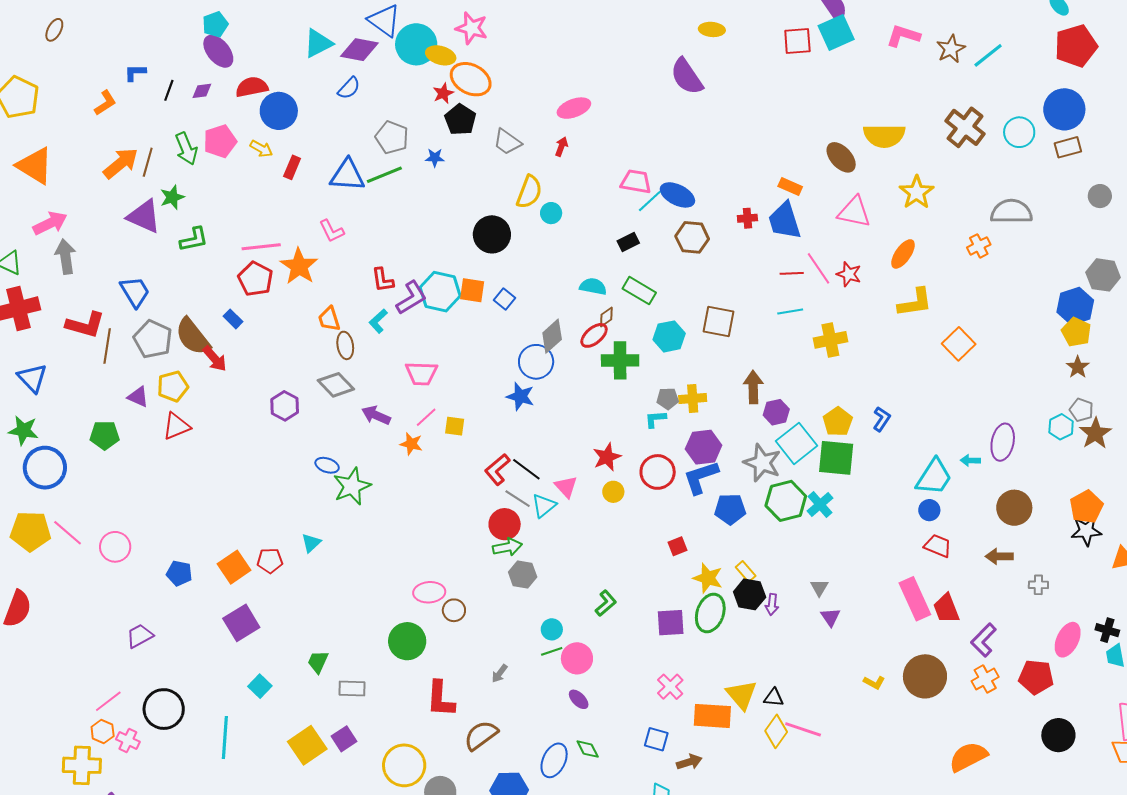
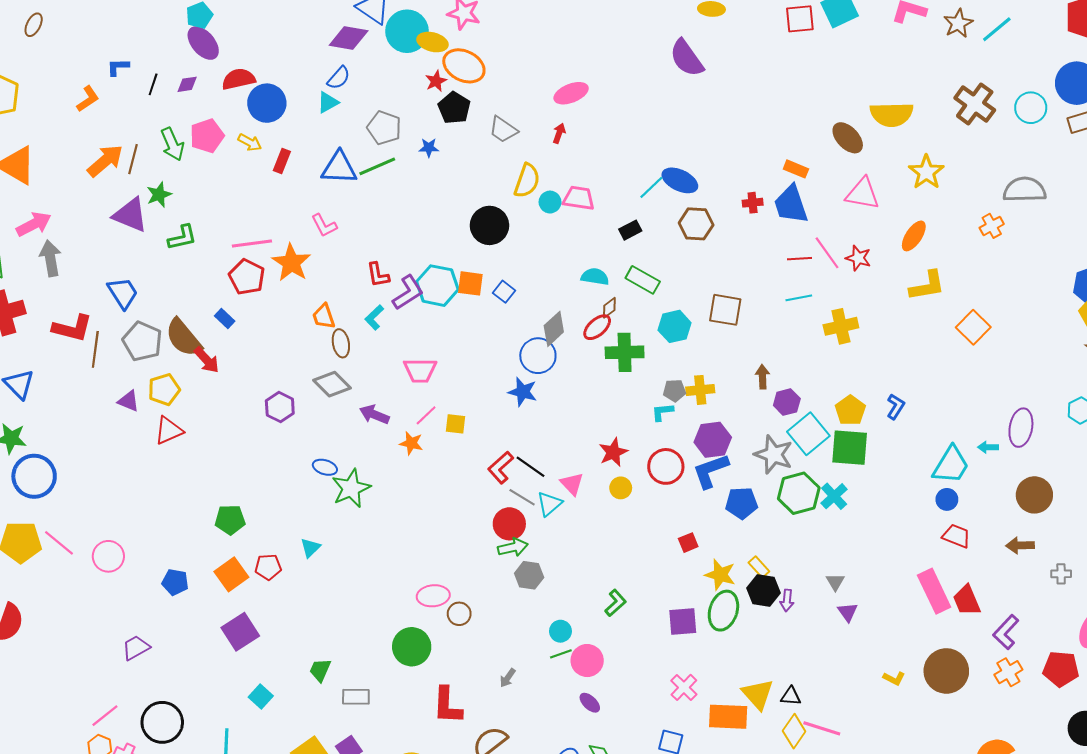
cyan triangle: (318, 43) -> (328, 102), moved, size x0.7
pink trapezoid: (636, 182) -> (579, 198), moved
brown arrow: (753, 387) -> (762, 377), size x0.7
green pentagon: (105, 435) -> (230, 520), moved

